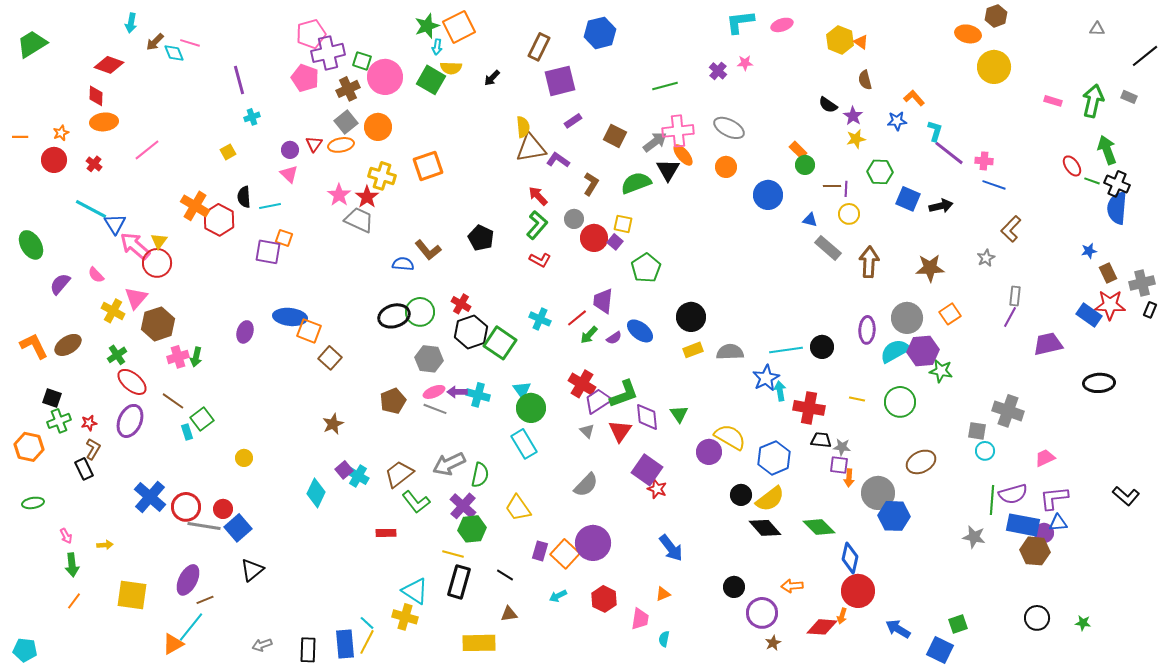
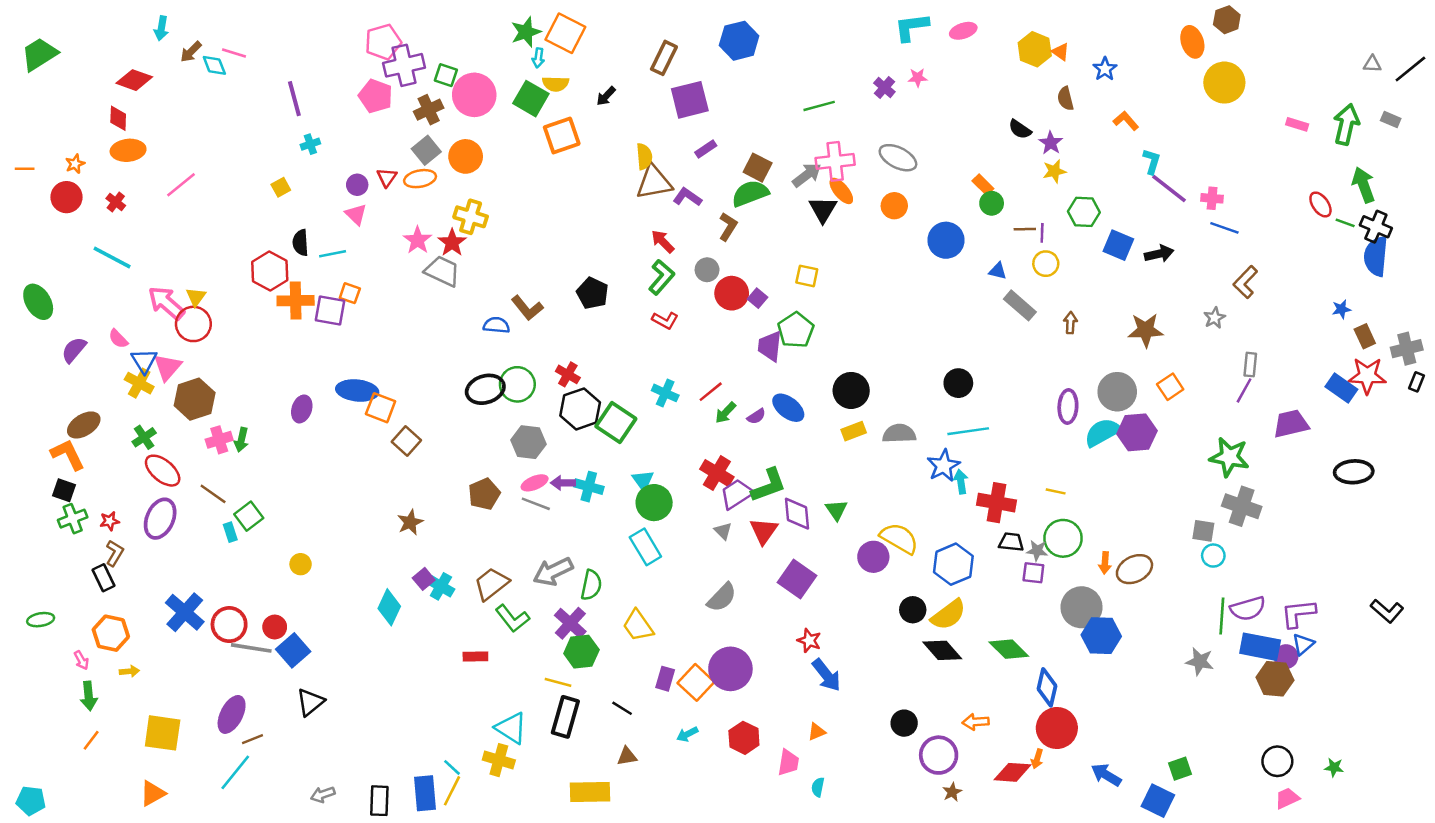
orange square: (459, 27) -> (565, 33), turned -36
gray triangle: (1097, 29) -> (1372, 64), moved
orange ellipse: (968, 34) -> (1192, 42), turned 60
blue star: (897, 121) -> (1105, 69), moved, turned -30
orange square: (428, 166) -> (562, 136), moved
green semicircle: (636, 183) -> (750, 193), moved
orange cross: (195, 206) -> (296, 301), moved, turned -32
blue triangle: (115, 224) -> (144, 361), moved
yellow square: (623, 224) -> (807, 276), moved
brown arrow: (869, 262) -> (1070, 323), size x0.6
purple trapezoid: (603, 301) -> (770, 346), moved
orange L-shape: (34, 346) -> (68, 455), moved
black circle: (822, 347) -> (958, 383), moved
green star: (941, 371) -> (1229, 457), moved, size x1.4
green circle: (900, 402) -> (1063, 538), moved
orange hexagon: (29, 447) -> (111, 633), moved
pink trapezoid: (1045, 458) -> (1287, 798), moved
orange arrow: (849, 478) -> (1105, 563), moved
red star: (657, 489) -> (809, 641), moved
blue triangle: (1058, 523) -> (1303, 644), turned -36
orange triangle: (173, 644) -> (153, 793), moved

